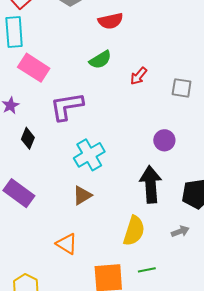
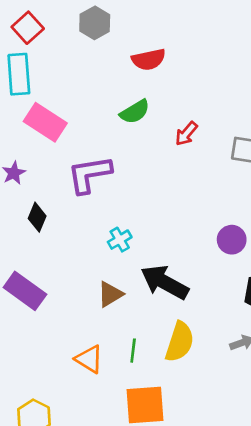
purple circle: (164, 140) -> (232, 240), moved
cyan cross: (89, 155) -> (120, 240), size x0.6
black arrow: (151, 184) -> (165, 282), moved, turned -57
green line: (147, 270) -> (133, 351), moved, turned -72

